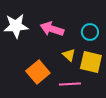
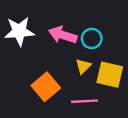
cyan circle: (90, 32) -> (92, 38), moved
yellow triangle: (69, 55) -> (83, 66), turned 32

